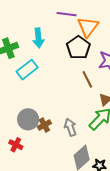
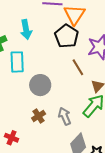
cyan rectangle: (27, 70) -> (17, 62), turned -50
gray circle: (28, 119) -> (40, 85), moved

